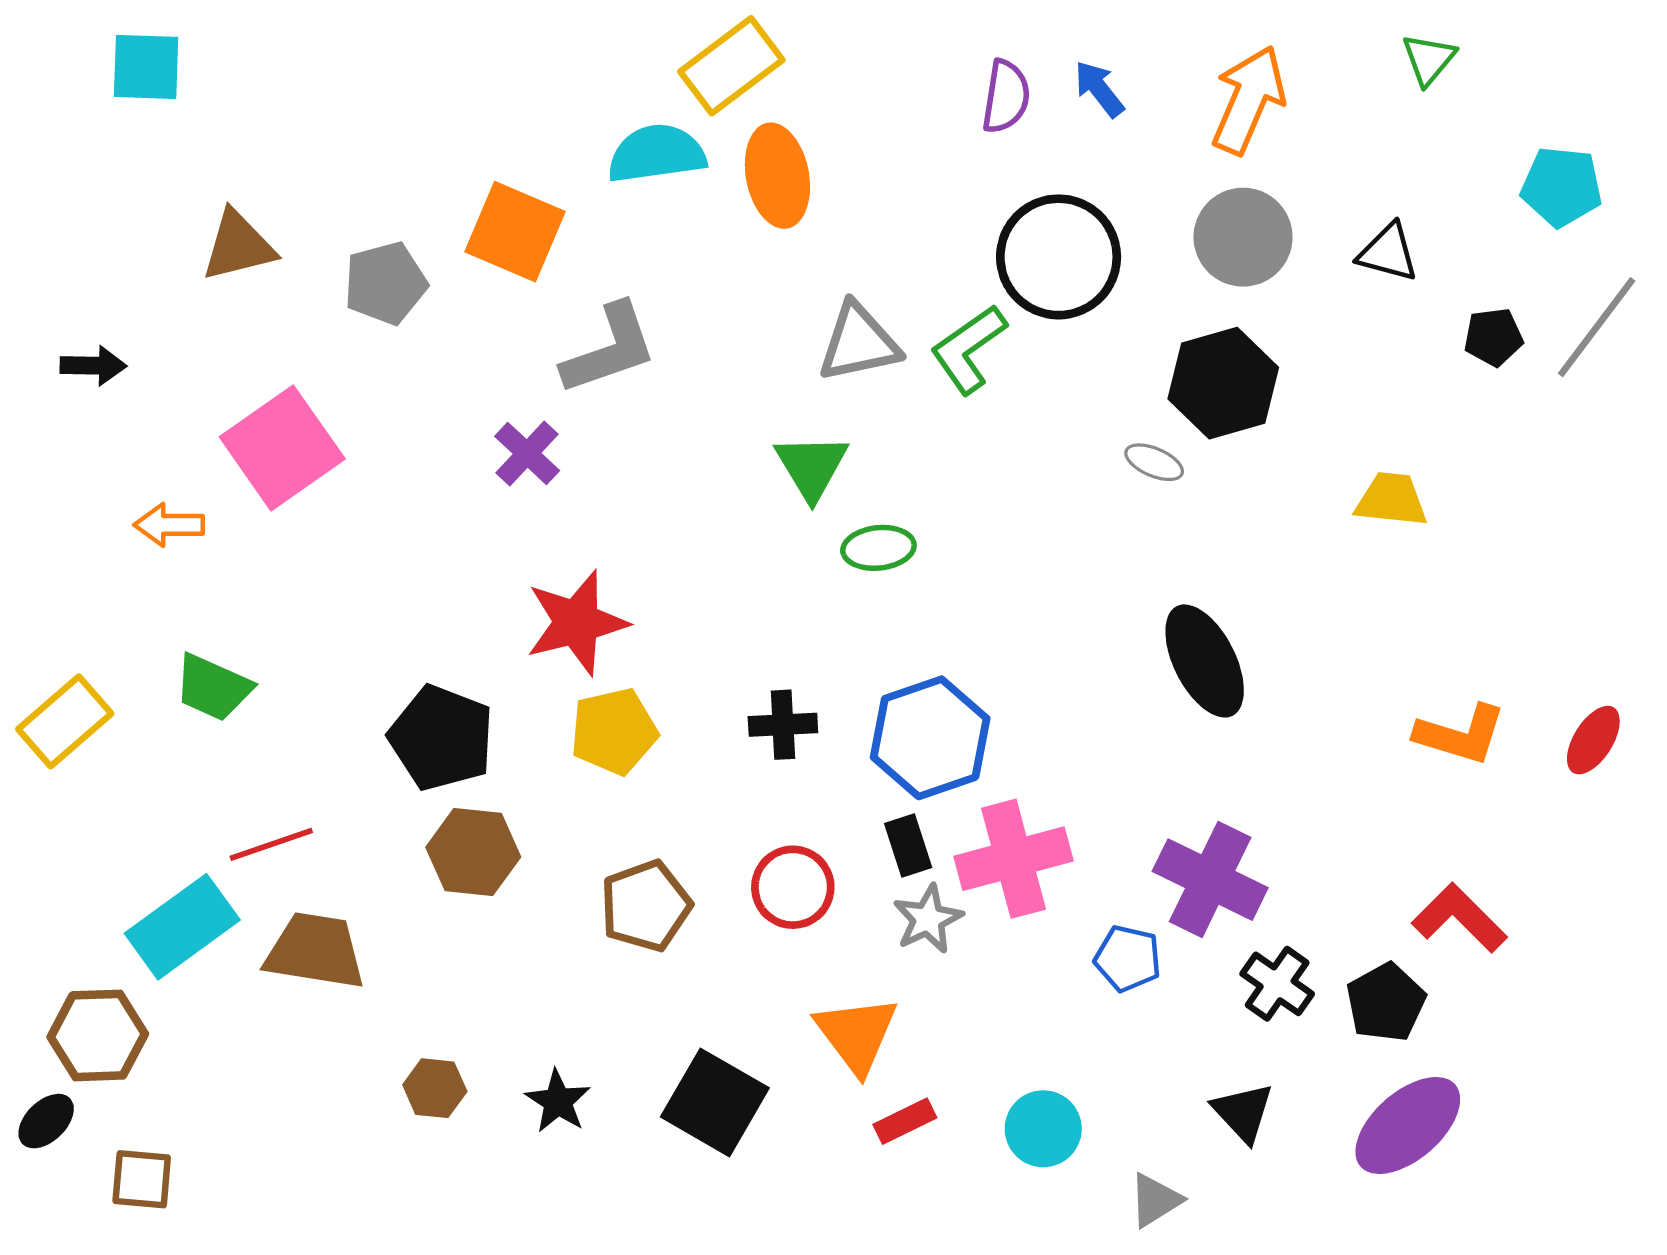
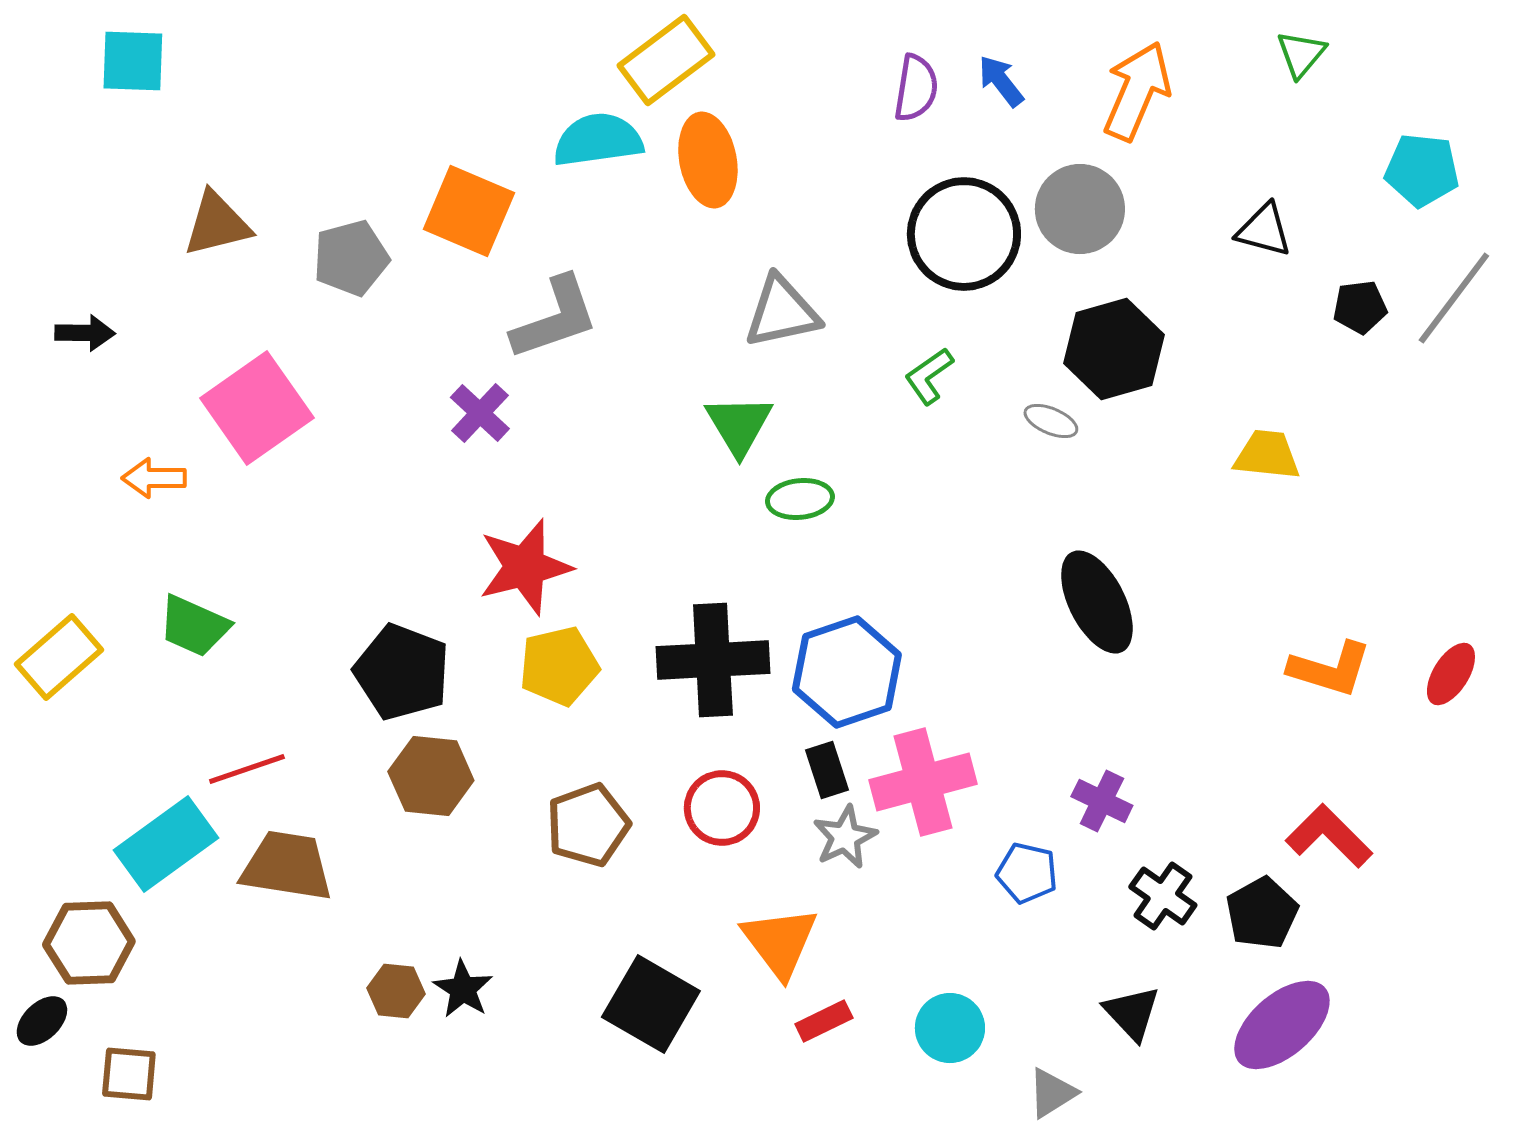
gray circle: (1243, 237) -> (1080, 209), moved
green L-shape: (969, 349) -> (929, 376), moved, size x0.7
black cross: (783, 725) -> (713, 660), size x1.8
purple cross: (1210, 880) -> (1102, 801), size x0.6
black star: (558, 1101) -> (463, 989), moved

